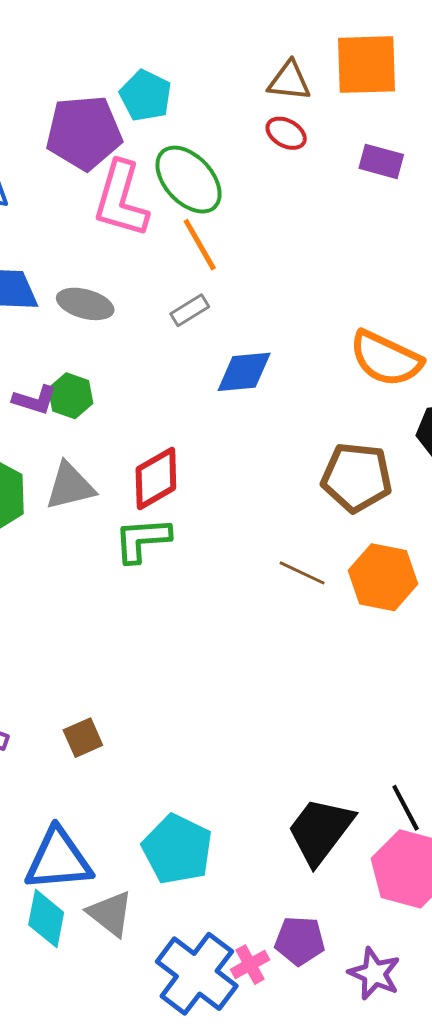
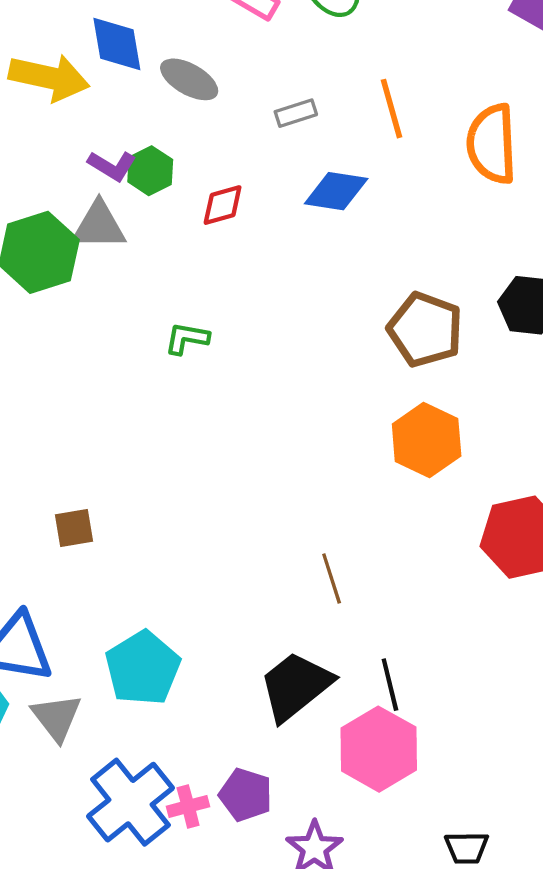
orange line: (200, 245) -> (392, 109), moved
orange semicircle: (386, 359) -> (492, 144), moved, turned 48
red diamond: (156, 478) -> (223, 205), moved, size x0.7
gray triangle: (70, 486) -> (99, 226), moved
green L-shape: (142, 540) -> (187, 338), size x0.7
brown line: (302, 573) -> (332, 578), moved, turned 33

